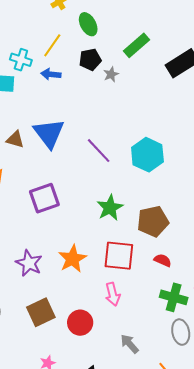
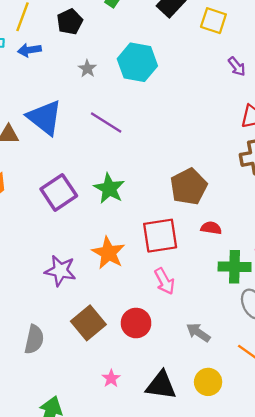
gray star: (111, 74) -> (87, 69), moved
cyan hexagon: (147, 155) -> (137, 62), moved
green star: (110, 208) -> (109, 188), moved

